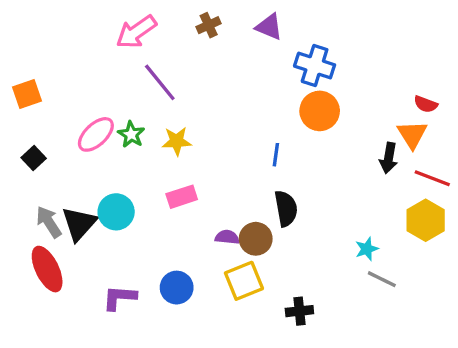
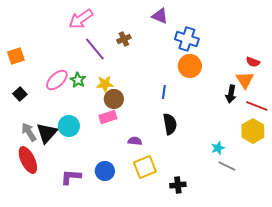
brown cross: (209, 25) -> (124, 39), moved
brown circle: (256, 239) -> (114, 99), moved

